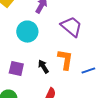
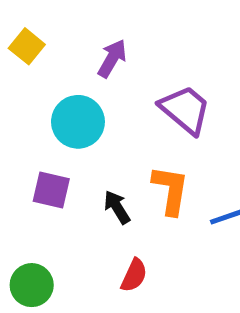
purple square: (16, 69) -> (51, 190), moved

